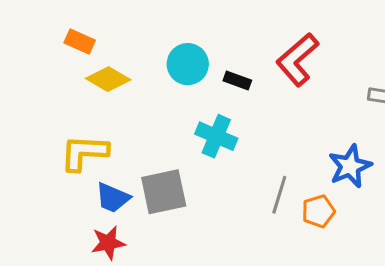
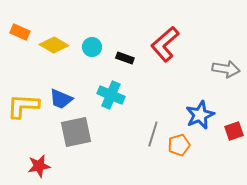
cyan circle: (188, 64) -> (92, 47), size x0.7
yellow diamond: (108, 79) -> (54, 45), moved
blue trapezoid: (113, 198) -> (61, 99), moved

